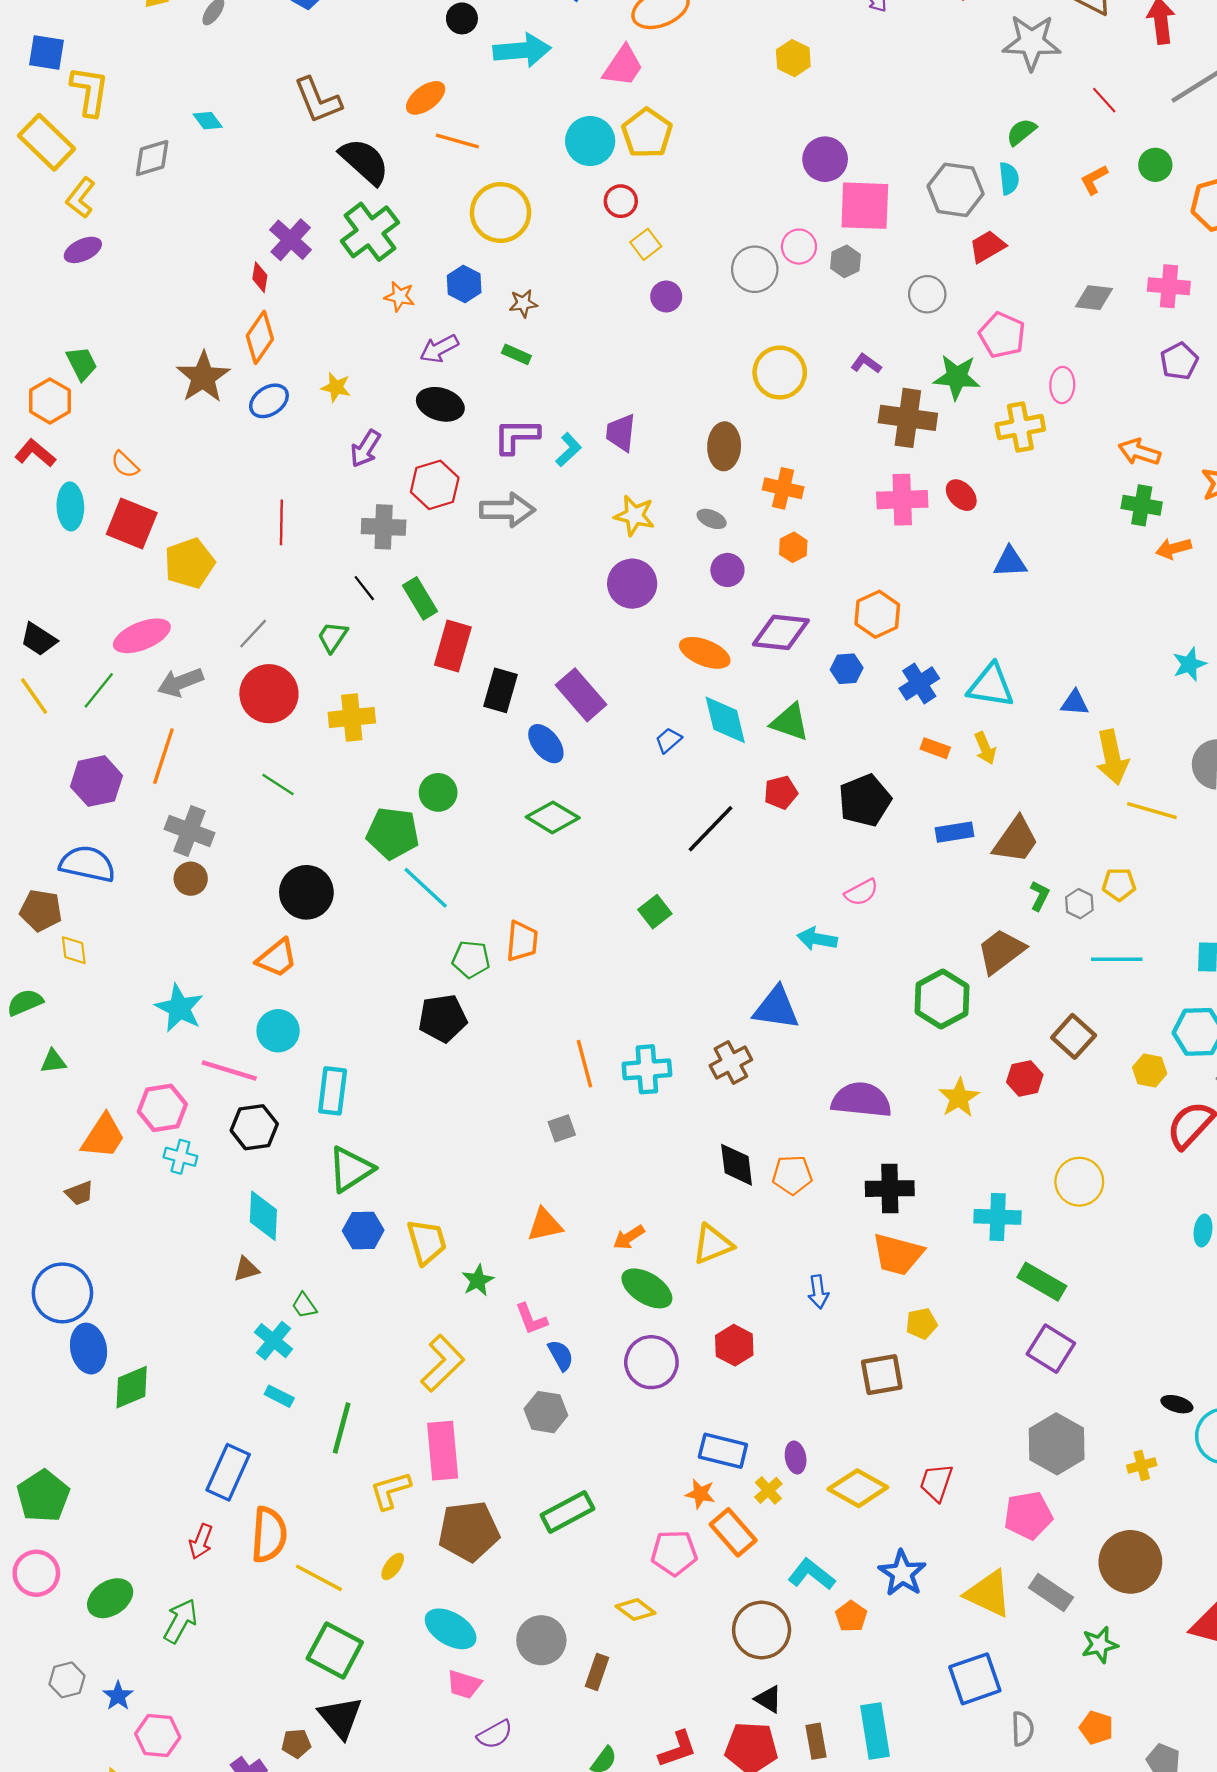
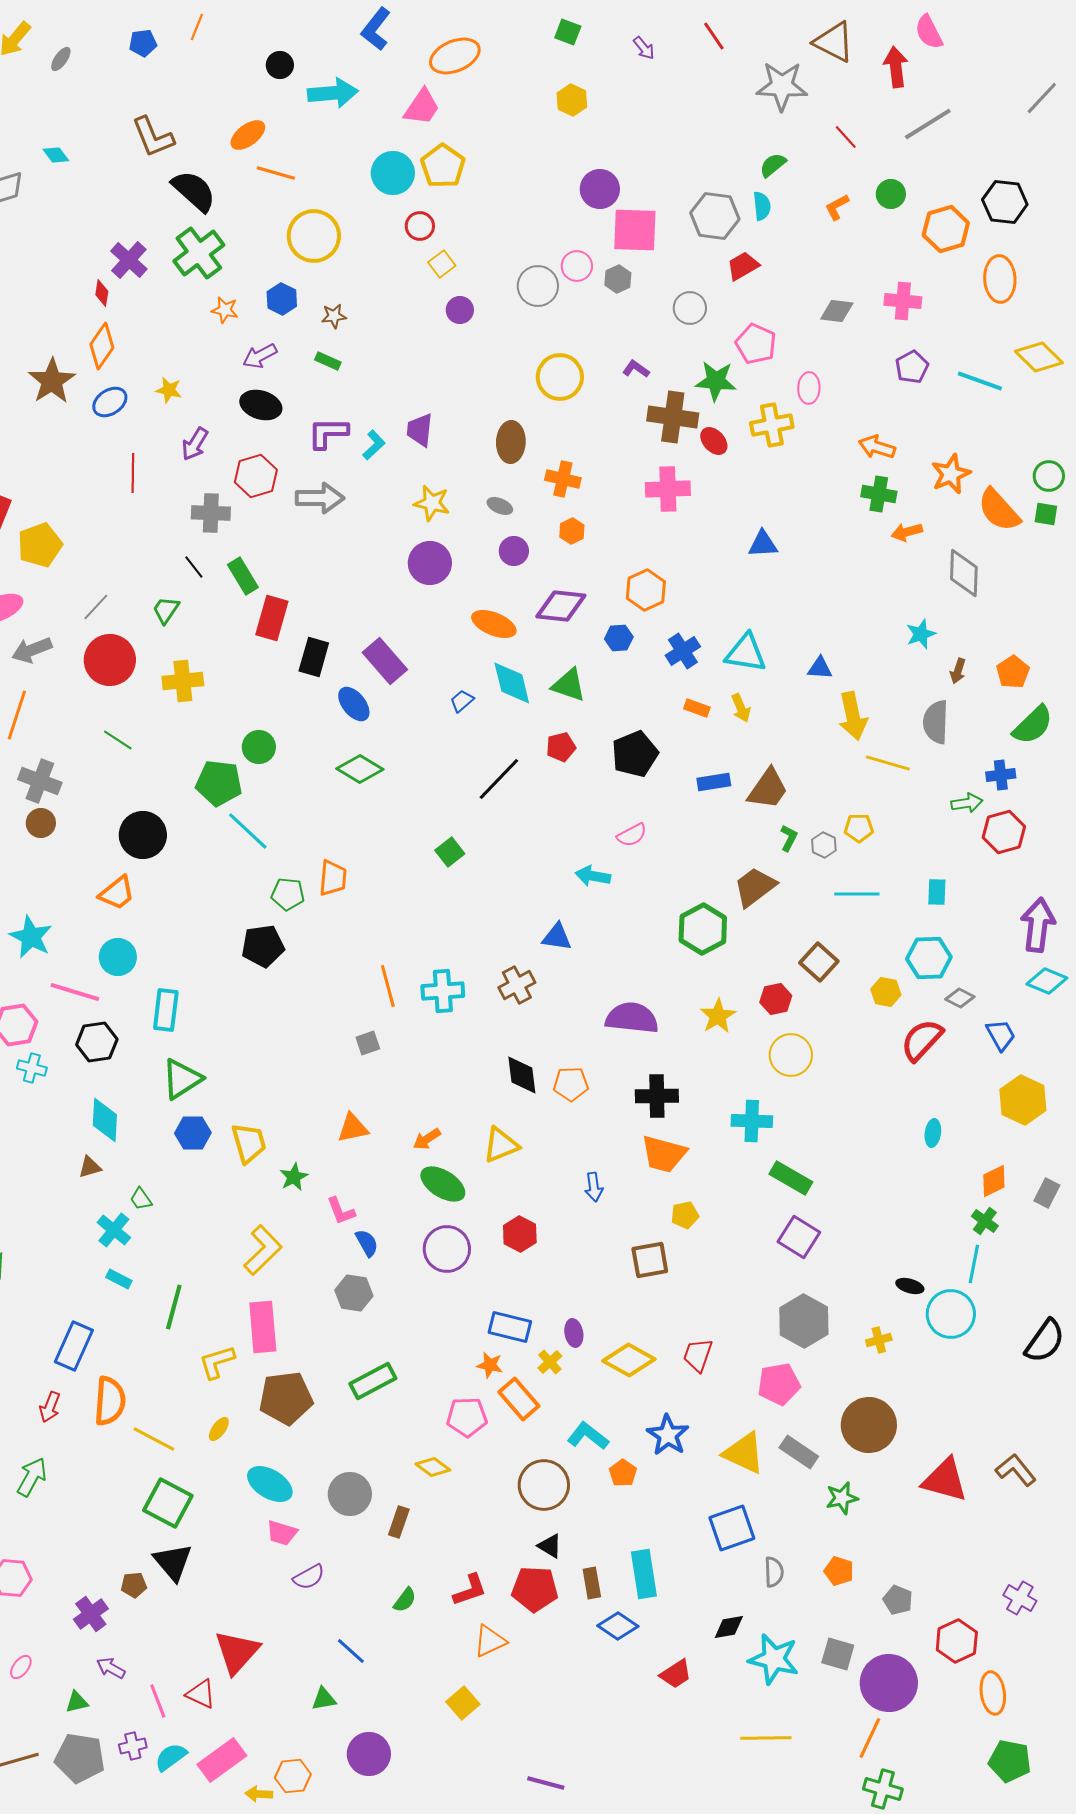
red ellipse: (961, 495) -> (714, 441), moved
red line: (281, 522) -> (133, 473), moved
blue triangle: (776, 1008) -> (557, 937), size x0.7
yellow circle: (1079, 1182) -> (791, 1055), moved

